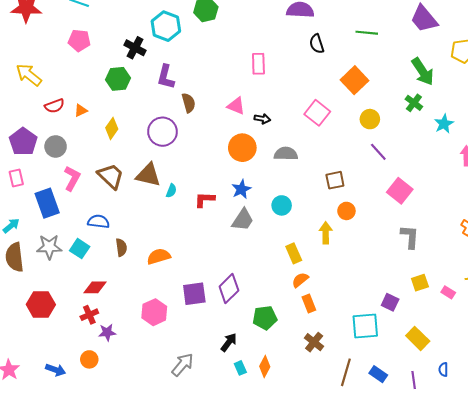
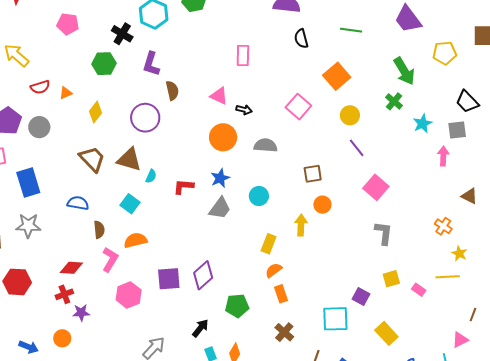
pink L-shape: (72, 178) -> (110, 260), moved
cyan square: (80, 249) -> (130, 204), moved
yellow rectangle: (294, 253) -> (269, 244), turned 42

